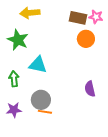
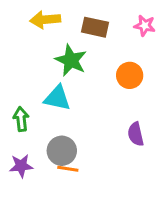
brown rectangle: (78, 18) -> (95, 27), moved
orange circle: (86, 39) -> (130, 75), moved
green star: (18, 40) -> (71, 60), moved

